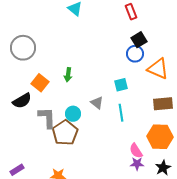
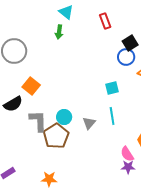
red rectangle: (131, 12) -> (105, 21), moved
green arrow: (68, 75) -> (59, 32), moved
gray triangle: (97, 103) -> (89, 123), moved, turned 32

